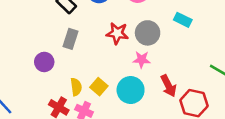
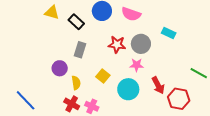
yellow semicircle: (76, 87) -> (76, 83), moved
yellow square: (99, 87) -> (103, 76), moved

